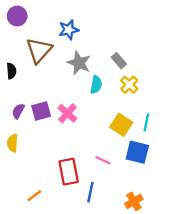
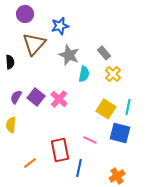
purple circle: (17, 16) -> (25, 14), moved
purple square: (41, 111) -> (36, 97), turned -36
orange line: (34, 196) -> (30, 163), moved

